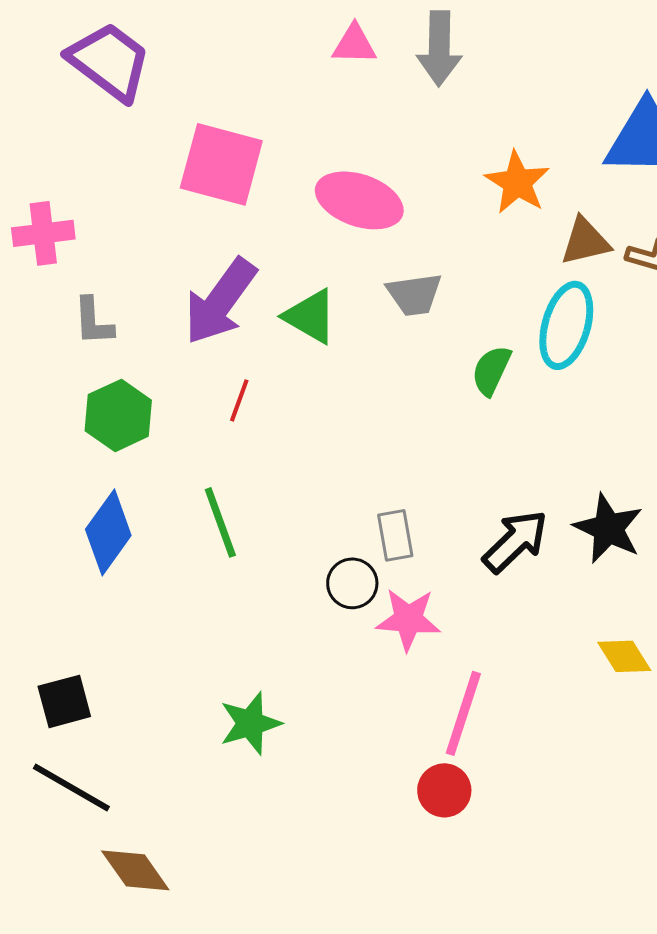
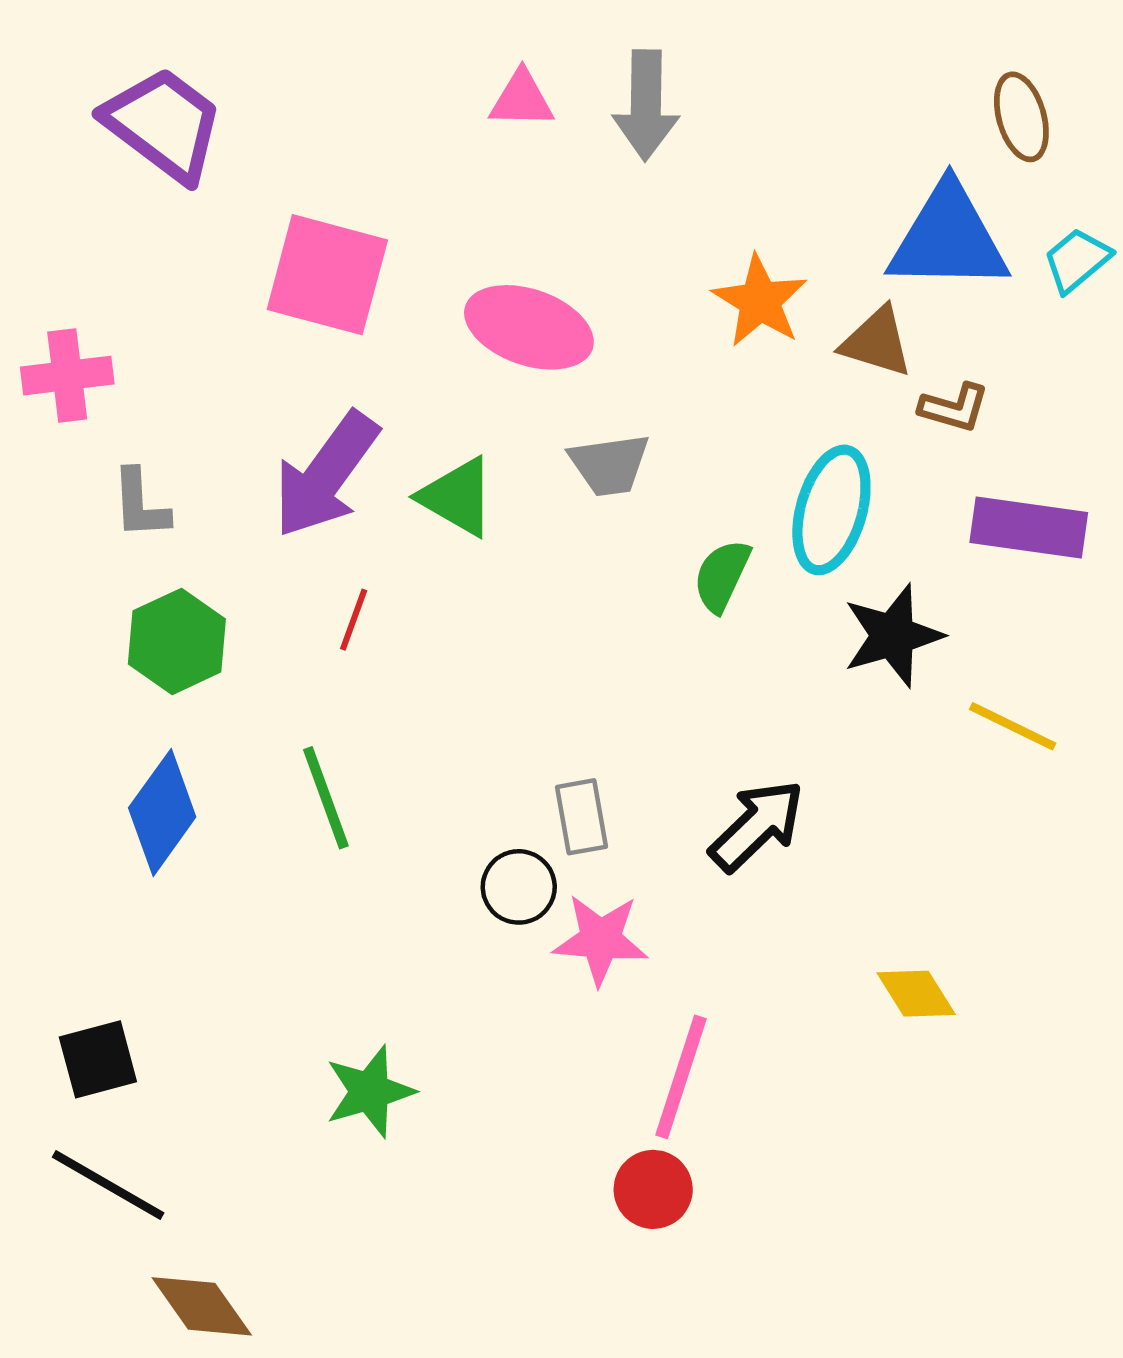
brown triangle: (585, 241) -> (877, 342), moved, turned 30
black star: (608, 528) -> (893, 636), moved, turned 30

